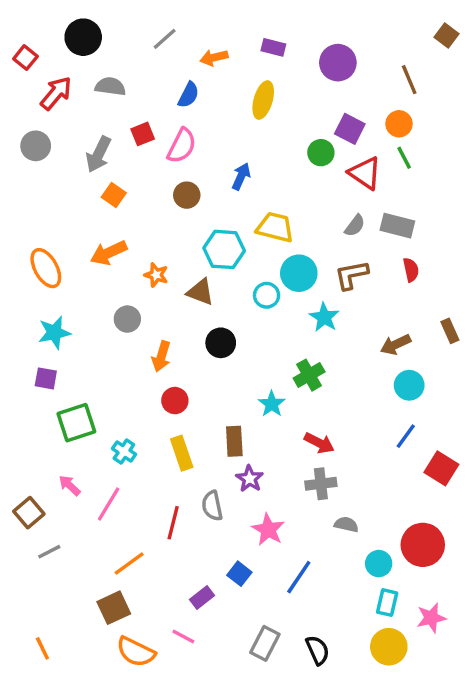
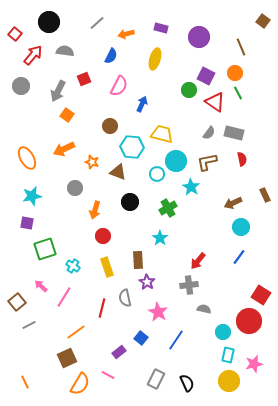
pink semicircle: (182, 146) -> (119, 86), moved
brown circle: (187, 195) -> (110, 126), moved
green cross: (309, 375) -> (168, 208), moved
red arrow: (319, 443) -> (198, 261), moved, turned 102
red square: (441, 468) -> (261, 295), moved
orange semicircle: (136, 652) -> (80, 384), turned -85

